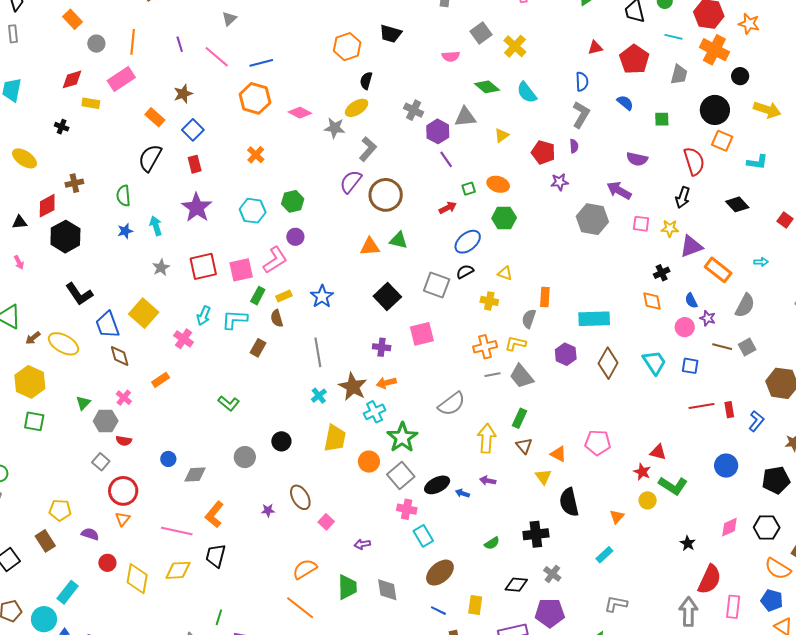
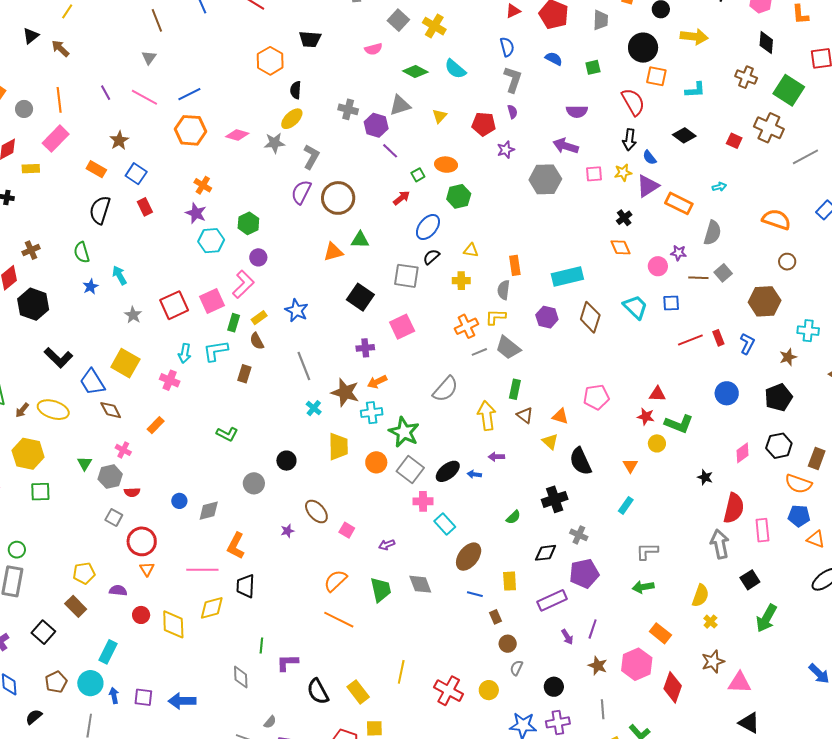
purple star: (197, 208) -> (196, 213), moved, size x0.7
blue semicircle: (691, 301) -> (650, 157), moved
cyan cross: (375, 412) -> (372, 413), turned 30

